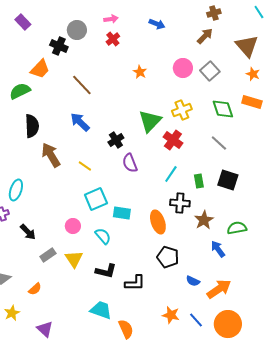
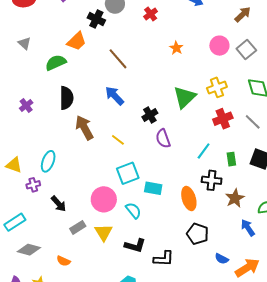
red cross: (173, 140) -> (223, 119), moved, turned 30
pink circle: (73, 226) -> (104, 199), size x1.6
orange semicircle: (35, 289) -> (63, 261), turned 64

